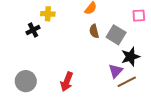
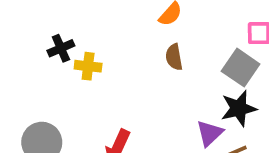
yellow cross: (48, 14) -> (88, 66), moved
gray square: (116, 35) -> (241, 68), moved

